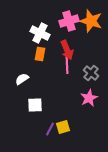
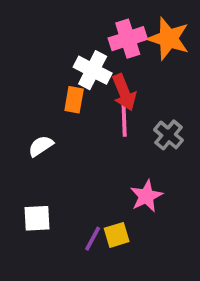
white cross: (40, 33) -> (93, 70), moved
pink star: (89, 98) -> (146, 196), moved
white square: (35, 105) -> (37, 218), moved

